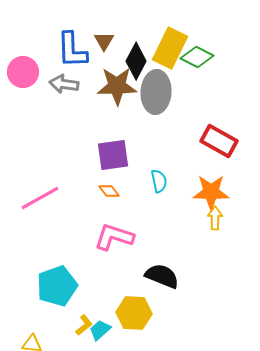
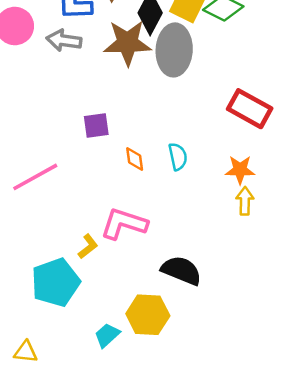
purple square: (113, 155) -> (96, 125), moved, size x0.7
orange diamond: (109, 191) -> (135, 159), moved, turned 30
orange star: (211, 192) -> (240, 170), size x0.7
yellow L-shape: (84, 325) -> (88, 246), moved

